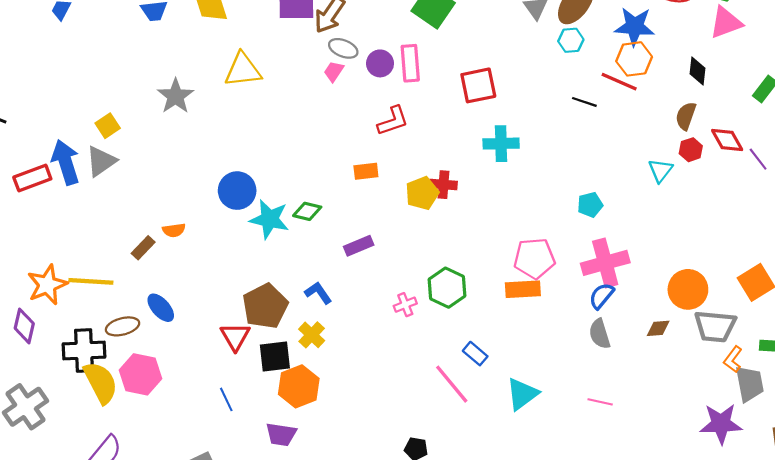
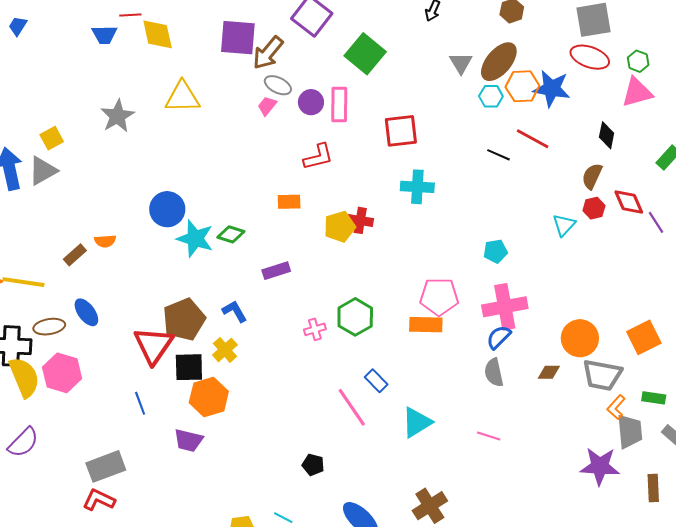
orange hexagon: (634, 59) -> (522, 86), moved
red triangle: (235, 337) -> (154, 345), size x1.4

